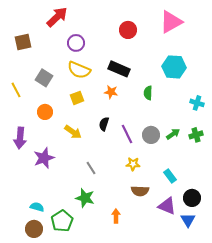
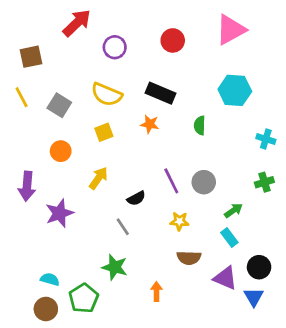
purple circle: (76, 43) -> (115, 47), moved
yellow line: (16, 90) -> (22, 97), moved
black semicircle: (104, 124) -> (136, 198), moved, turned -136
yellow arrow: (73, 132) -> (98, 178), turned -90
green arrow: (173, 134) -> (233, 211), moved

